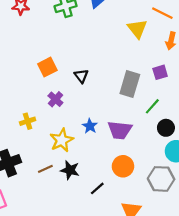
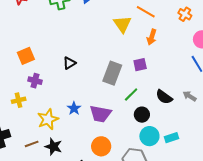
orange square: (47, 67) -> (26, 56), moved
black triangle: (81, 76) -> (69, 63), turned 32
purple cross: (55, 99) -> (35, 81), moved, turned -32

